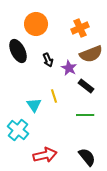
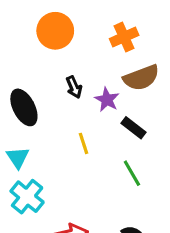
black ellipse: (18, 51) -> (24, 107), moved
cyan triangle: (34, 105) -> (18, 158), moved
green line: (85, 115) -> (132, 173), turned 60

